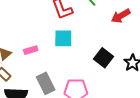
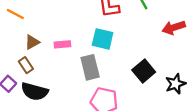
gray rectangle: (46, 83) -> (90, 67), moved

